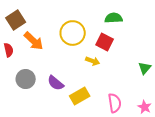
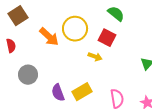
green semicircle: (114, 18) -> (116, 14), turned 42
orange arrow: (34, 41) -> (49, 37), moved
purple semicircle: (56, 83) -> (58, 93), moved, turned 30

